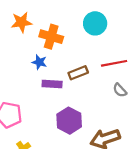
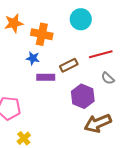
purple hexagon: (69, 121) -> (83, 96), moved

